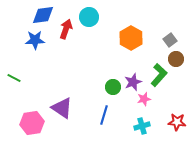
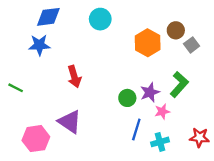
red arrow: (66, 29) -> (74, 77), moved, turned 144
brown circle: (176, 59) -> (176, 30), moved
blue line: (104, 115) -> (136, 130), moved

